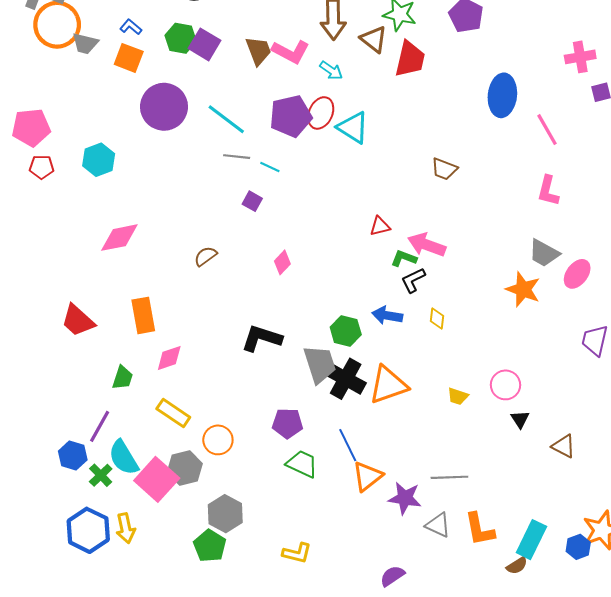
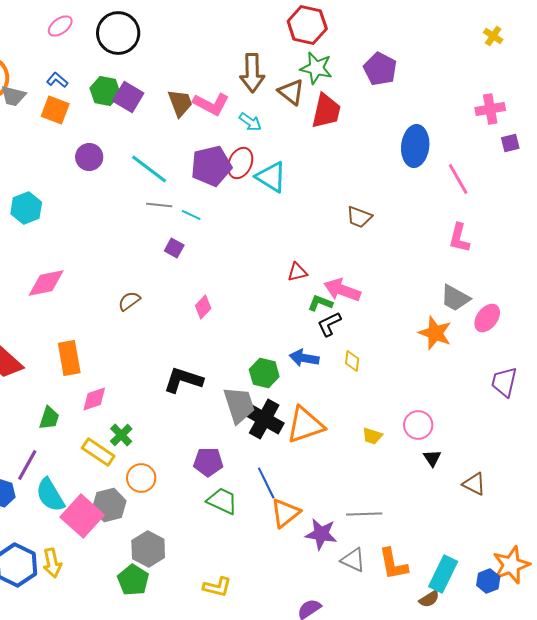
purple circle: (164, 107) -> (89, 157), size x0.6
green cross: (101, 475) -> (121, 435), moved

